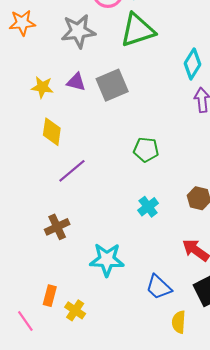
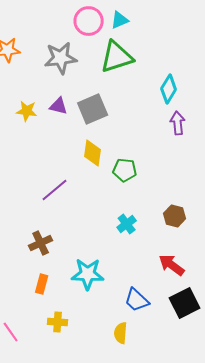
yellow diamond: (52, 132) -> (93, 153), moved
orange rectangle: (50, 296) -> (42, 284), moved
yellow cross: (75, 310) -> (58, 322), turned -30
yellow semicircle: (179, 322) -> (121, 333), moved

